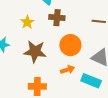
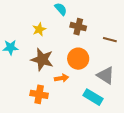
brown cross: (57, 18) -> (78, 27), moved
orange arrow: (67, 70) -> (62, 78), moved

